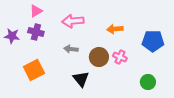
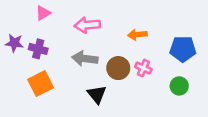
purple cross: (36, 32) -> (38, 49), moved
gray arrow: (71, 49) -> (85, 58), size x1.5
green circle: (148, 82) -> (179, 86), moved

